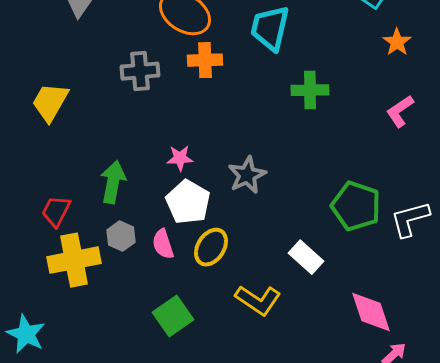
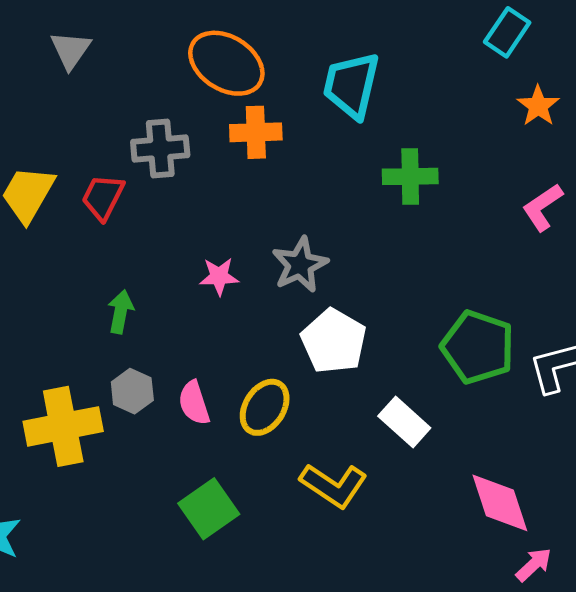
gray star: (247, 175) -> (300, 265), moved
green arrow: (113, 182) -> (121, 312), size x0.7
white pentagon: (188, 202) -> (334, 341), moved
red trapezoid: (56, 211) -> (103, 197), moved

